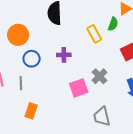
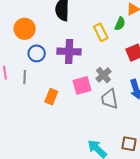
purple cross: (64, 55) -> (69, 52), size x1.6
orange rectangle: (31, 111) -> (51, 97), moved
gray trapezoid: (102, 117) -> (109, 99), moved

